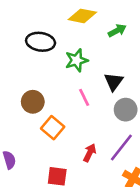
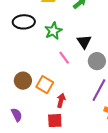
brown circle: (33, 102) -> (23, 81), moved
red arrow: (90, 153) -> (61, 100), moved

